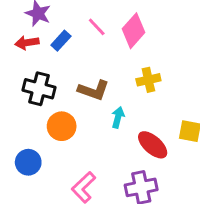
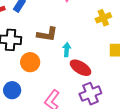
yellow cross: (148, 80) -> (103, 18), moved
red ellipse: (153, 145) -> (81, 68), moved

